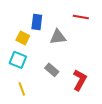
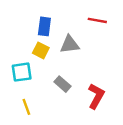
yellow square: (23, 38) -> (41, 50), moved
cyan square: (18, 60) -> (22, 72), turned -30

